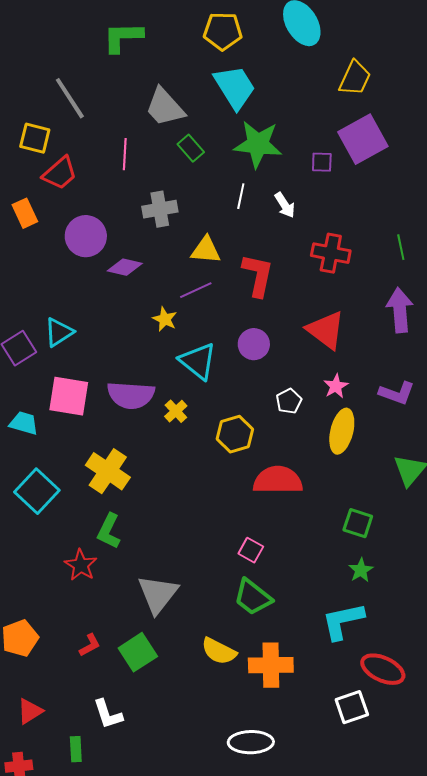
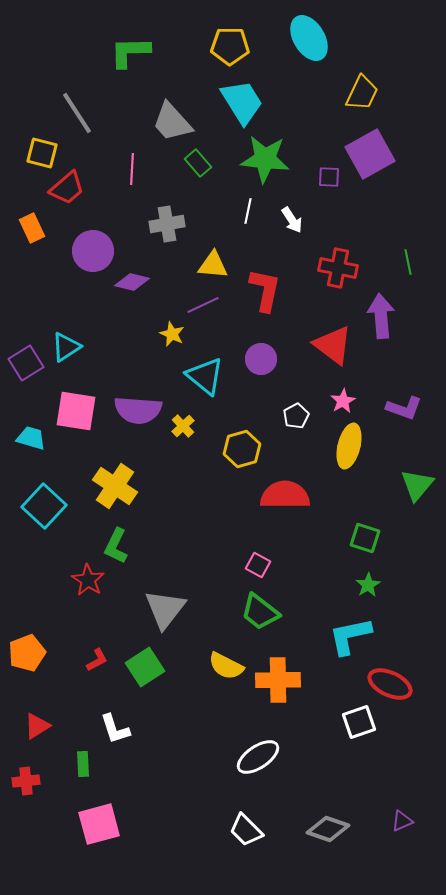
purple arrow: (400, 310) -> (381, 316), moved
white ellipse: (251, 742) -> (258, 757), turned -33

